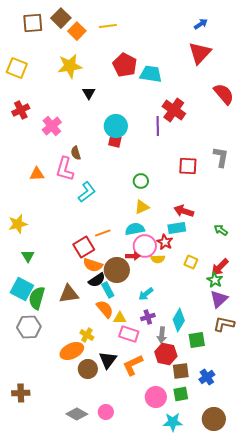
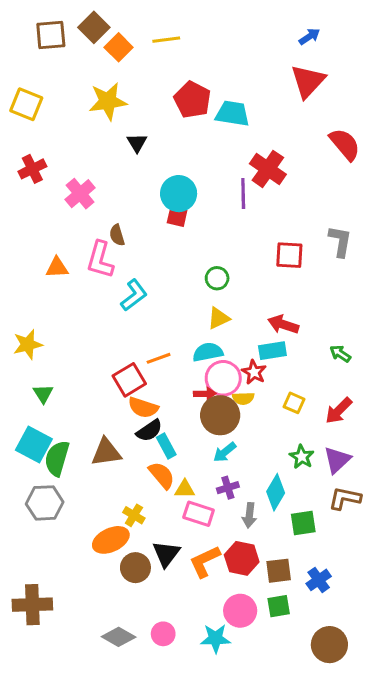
brown circle: (117, 270) -> (220, 415), moved
green star: (215, 280) -> (302, 457), moved
red hexagon: (166, 354) -> (242, 558), moved
brown cross: (21, 393) -> (32, 605), size x1.4
cyan star: (173, 422) -> (216, 638), moved

